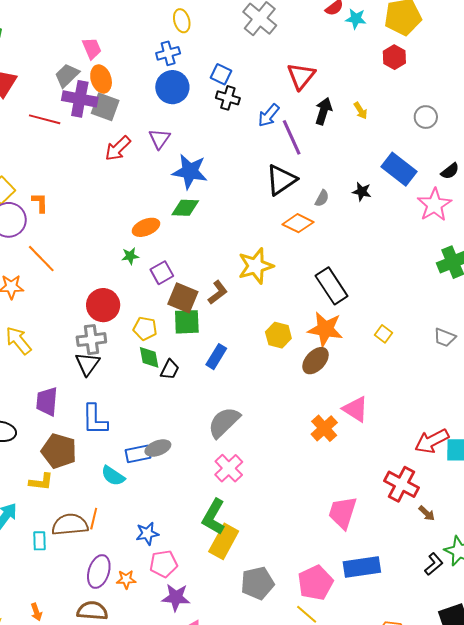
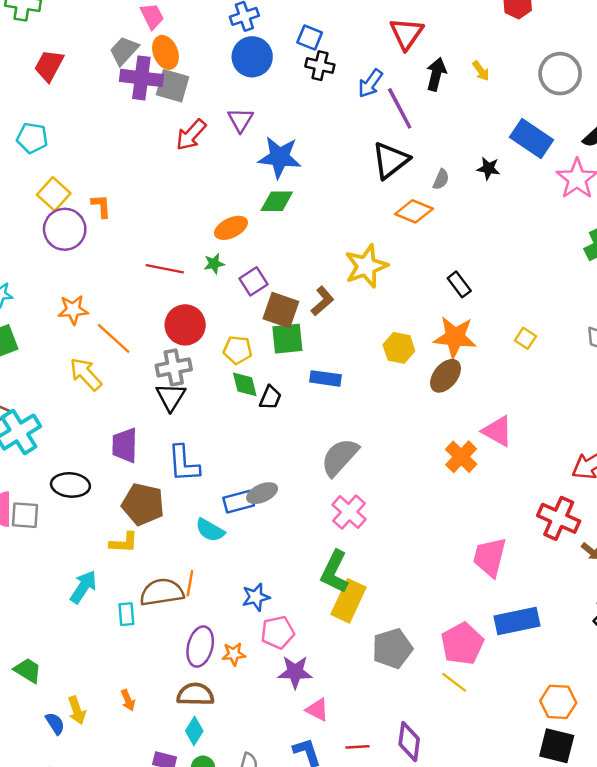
gray circle: (426, 117) -> (560, 74), size x1.5
red line: (45, 119) -> (165, 269), moved
orange line: (41, 259) -> (114, 338), moved
black rectangle: (332, 286) -> (459, 284), size x0.6
blue rectangle: (216, 357) -> (326, 378), turned 70

